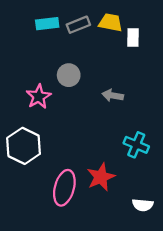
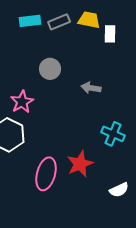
pink star: (39, 97) -> (22, 102), moved
white semicircle: (143, 205) -> (119, 190), turned -30

